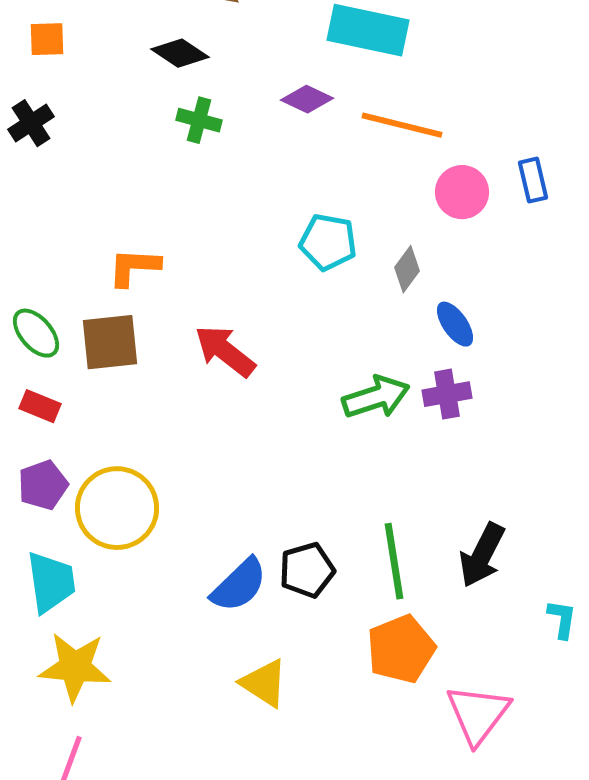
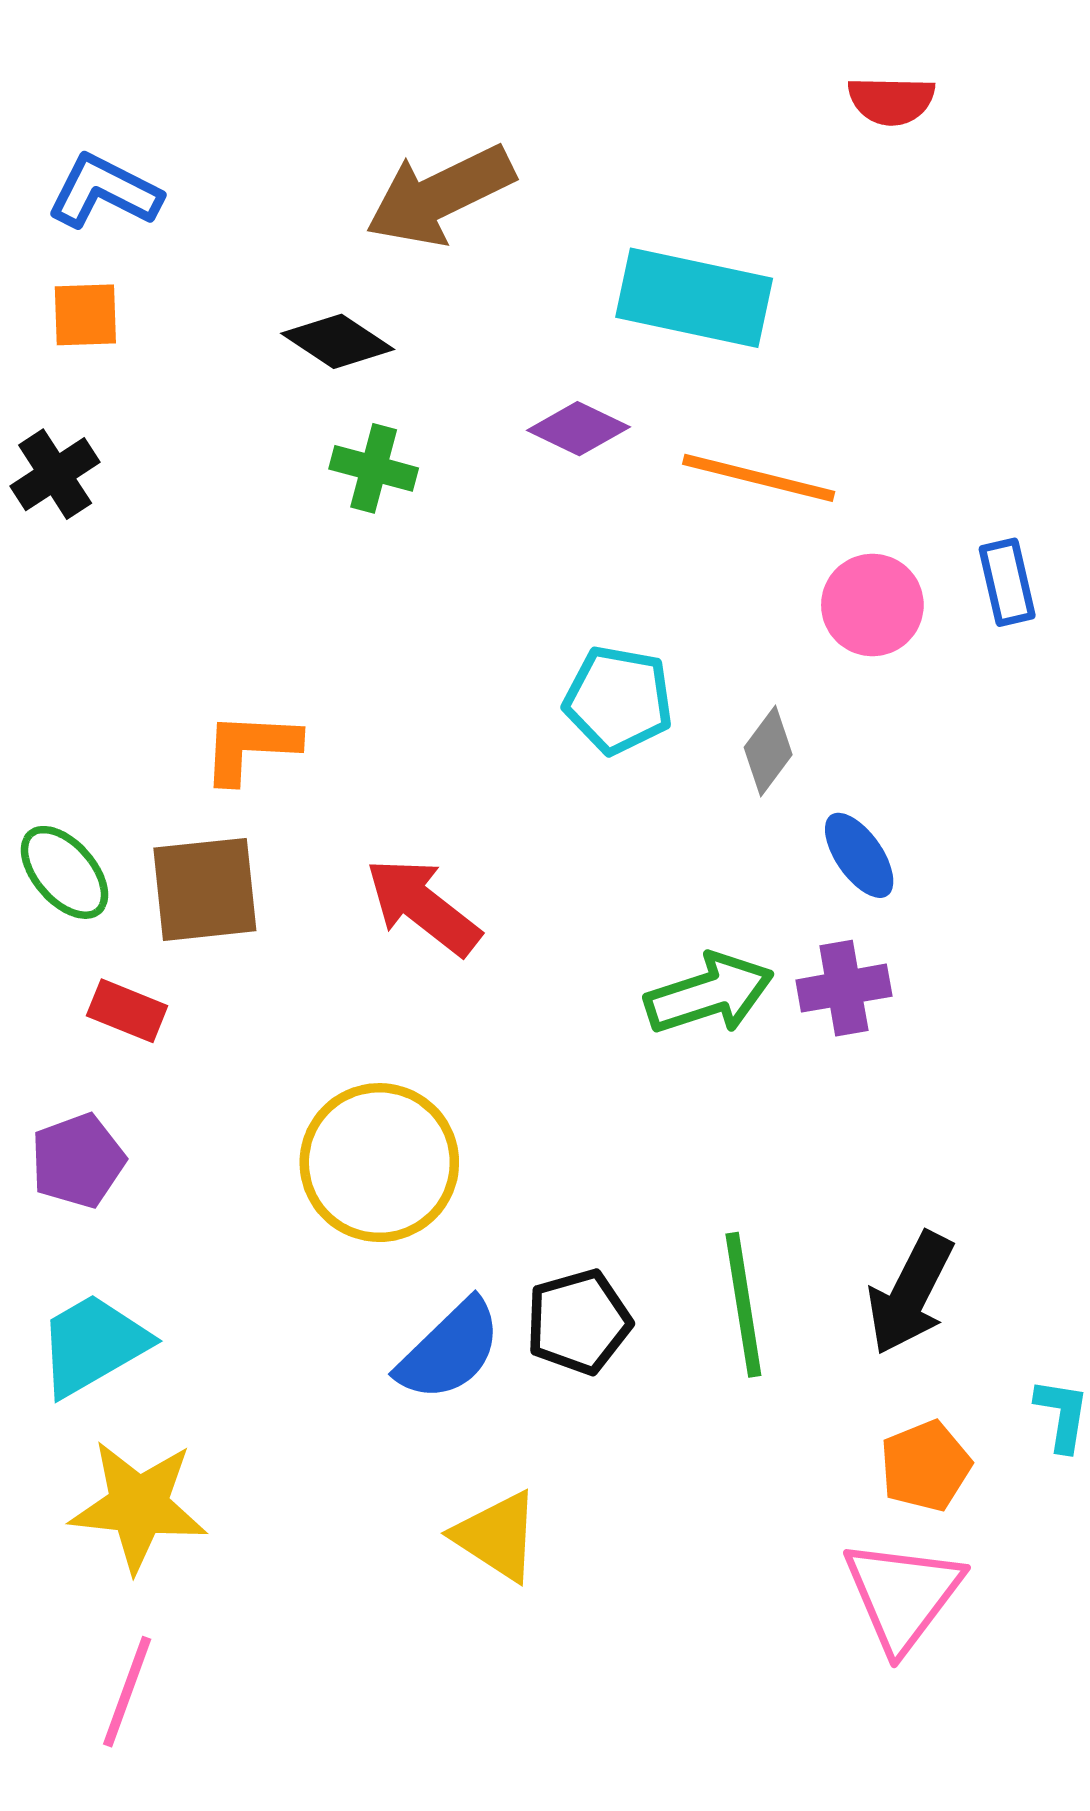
red rectangle: (40, 406) -> (127, 1011), moved
yellow circle: (117, 508) -> (379, 1163), moved
cyan trapezoid: (51, 582) -> (93, 1345), turned -112
orange pentagon: (401, 649) -> (926, 1466), moved, size x0.7

